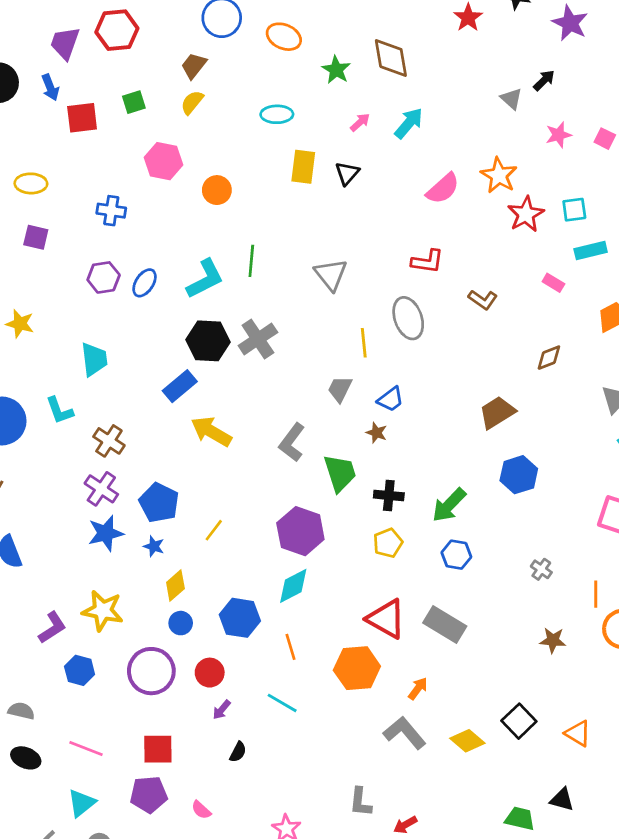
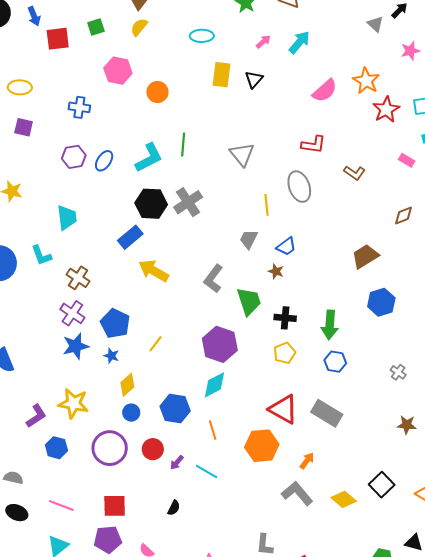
green arrow: (449, 505) -> (330, 325), turned -40
purple arrow: (222, 710) -> (177, 463), moved

